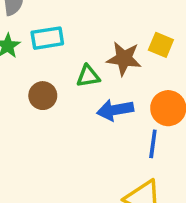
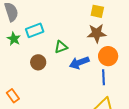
yellow square: (161, 45) -> (97, 11), moved
brown star: (124, 59) -> (97, 33), moved

